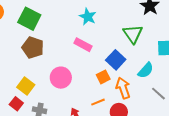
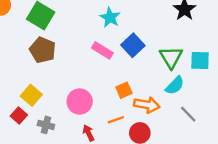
green triangle: (133, 34) -> (171, 57), moved
blue square: (116, 60) -> (133, 45), moved
pink circle: (61, 78) -> (80, 102), moved
orange arrow: (123, 88) -> (147, 105), turned 115

